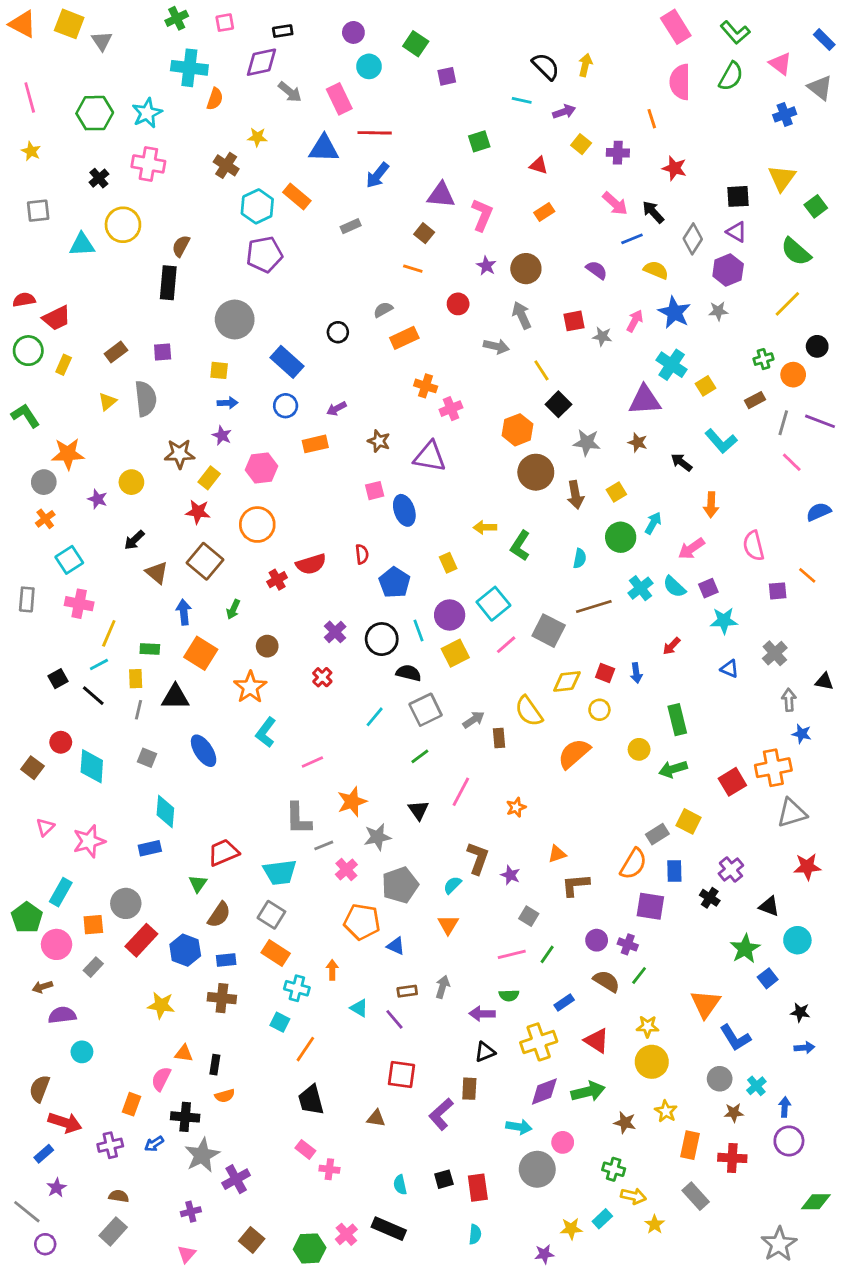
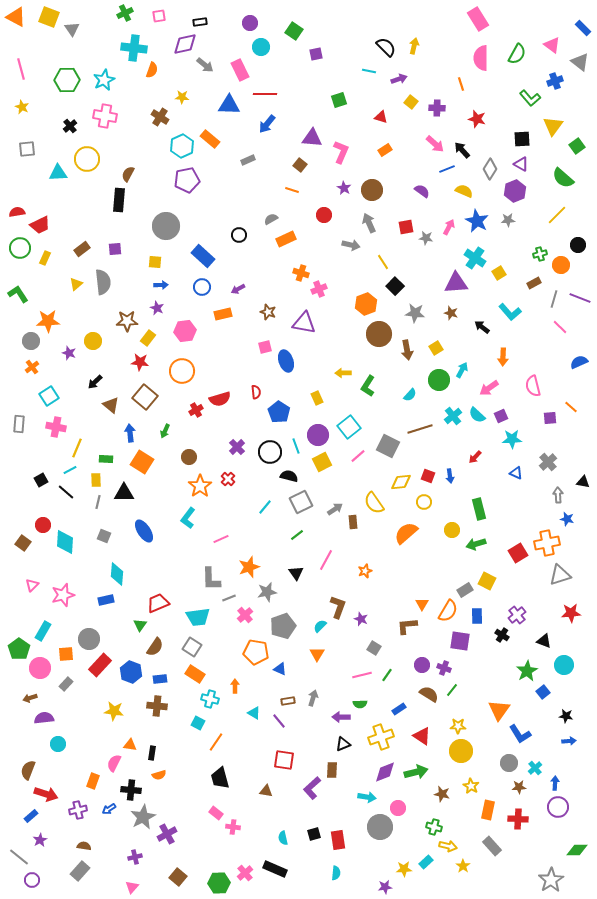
green L-shape: (735, 32) -> (530, 98), moved
cyan semicircle: (580, 558) -> (410, 395), turned 32
orange star: (250, 687) -> (200, 486), moved
orange triangle: (557, 854) -> (422, 604), moved, turned -40

